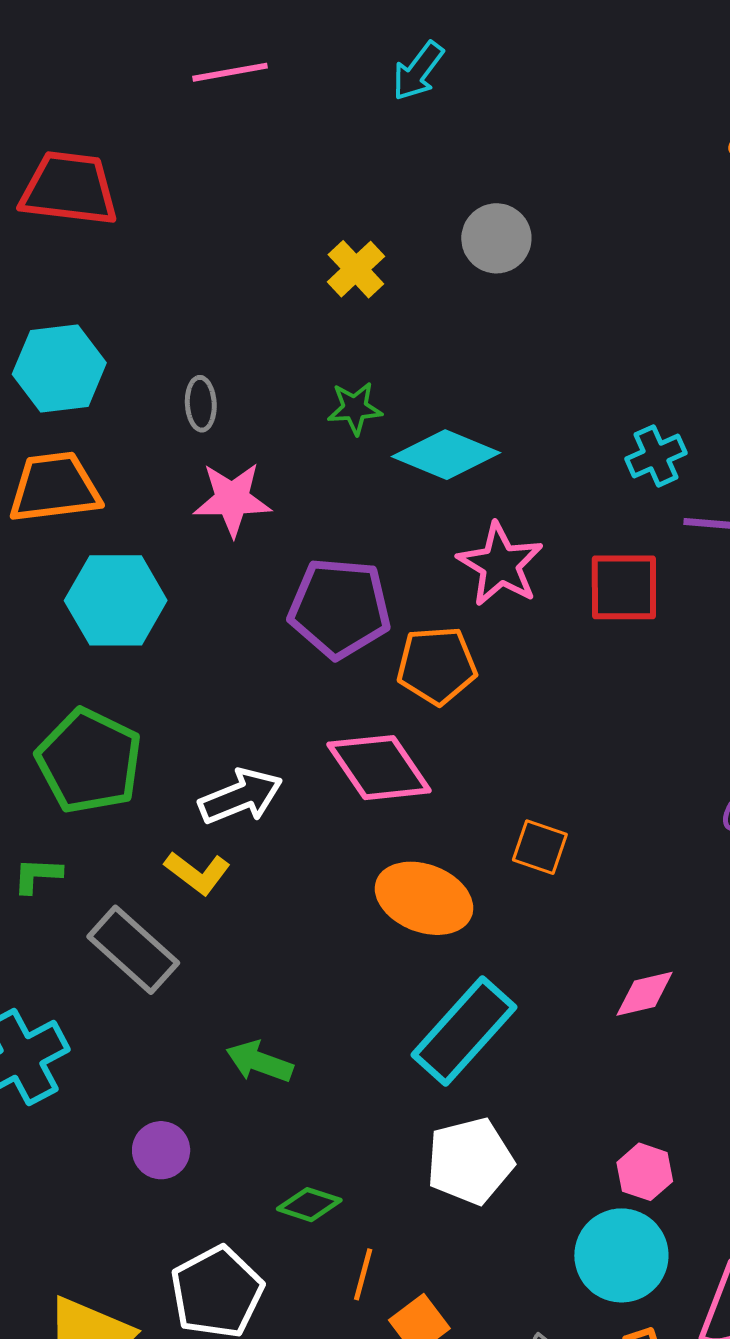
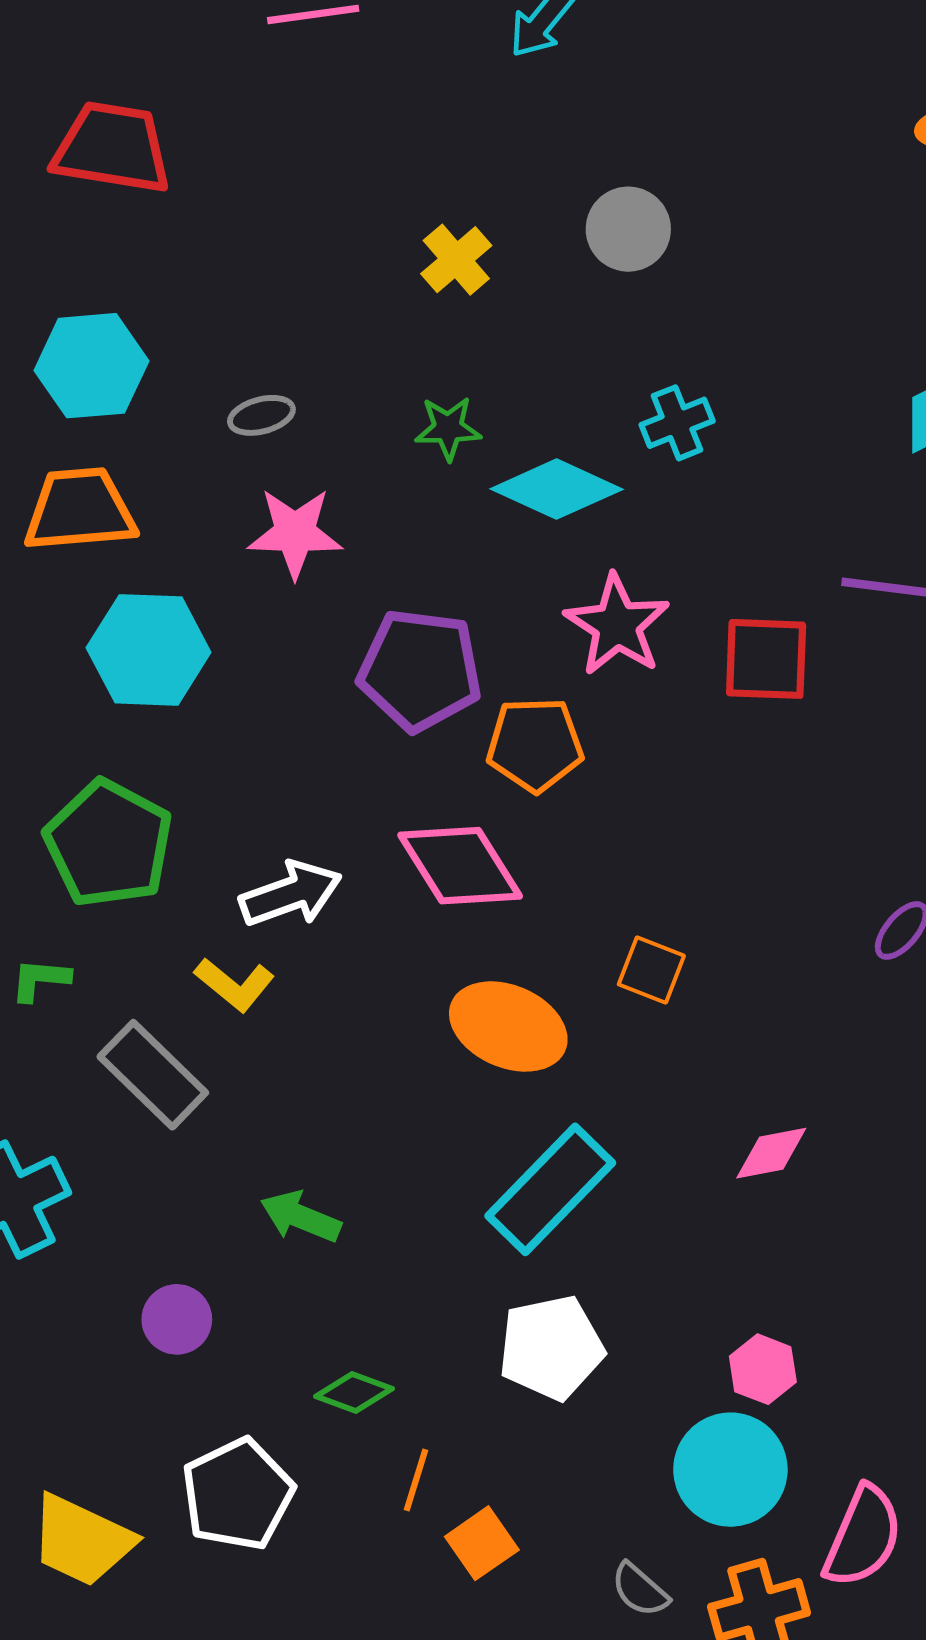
gray ellipse: (201, 404) -> (261, 415), turned 76
cyan cross: (656, 456) -> (677, 423), moved

